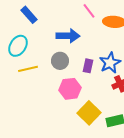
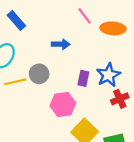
blue arrow: (68, 36) -> (61, 44), size x0.7
gray circle: (60, 61) -> (39, 74), moved

